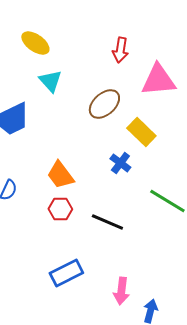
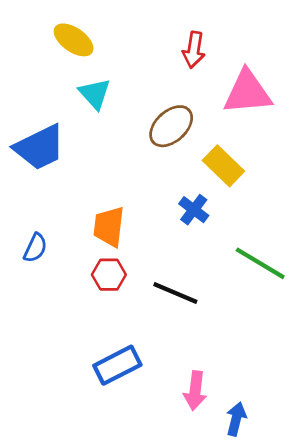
orange trapezoid: (60, 175) -> (109, 227), turned 44

